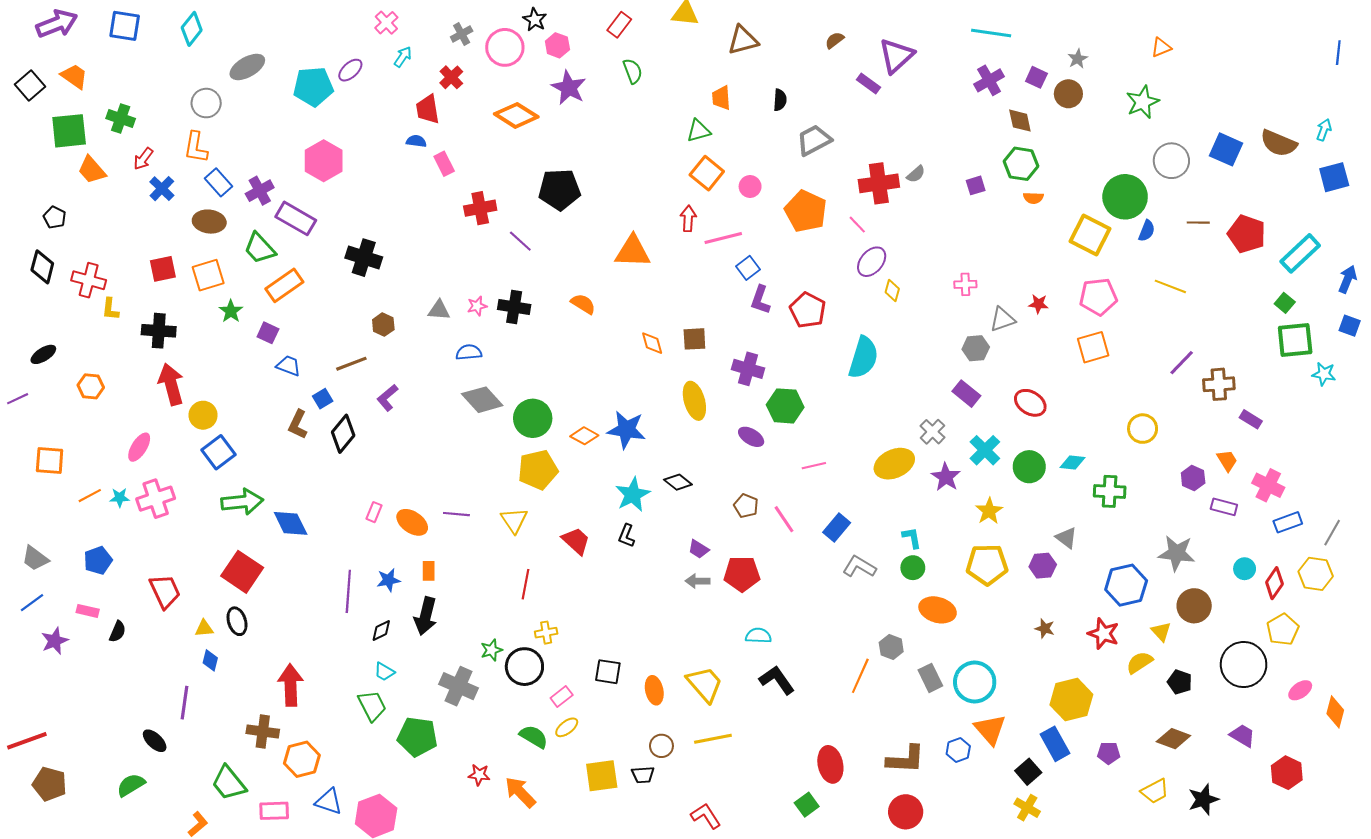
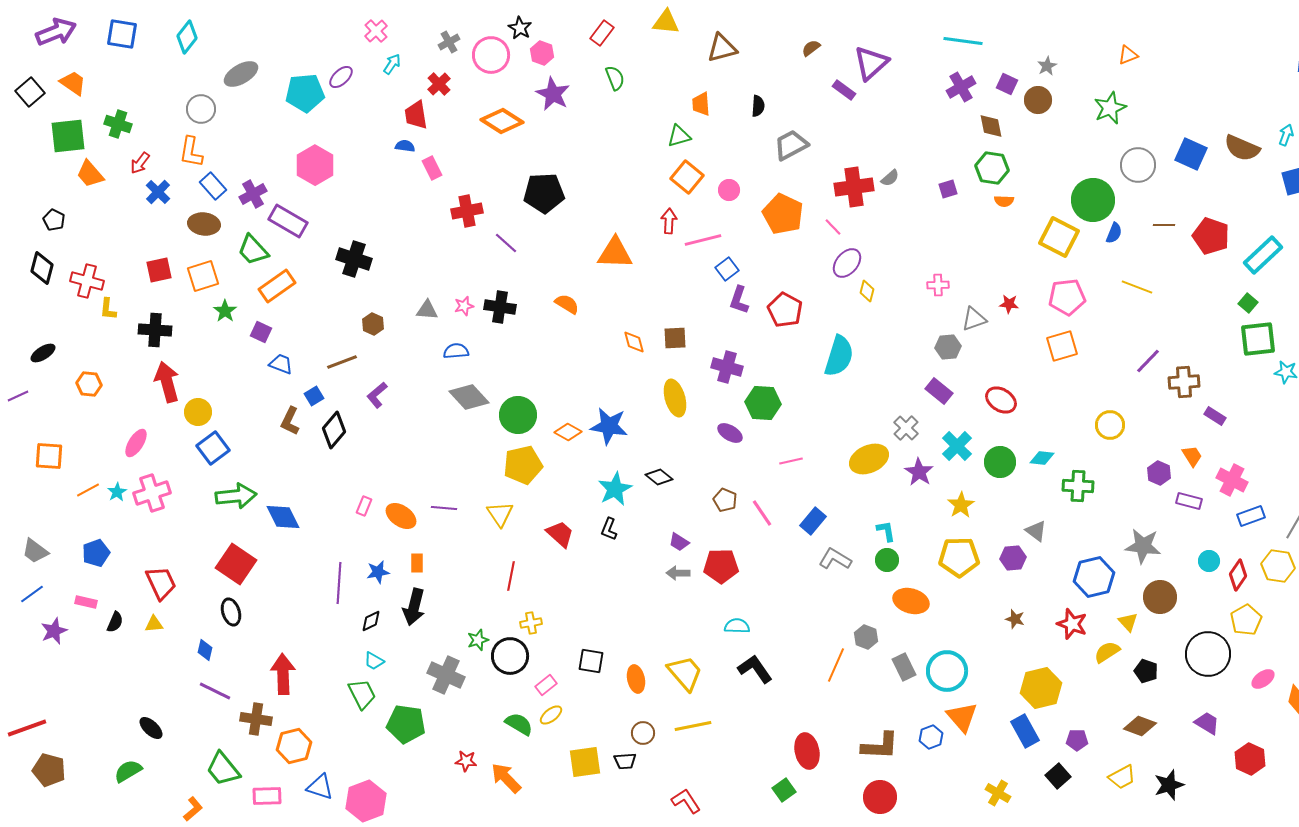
cyan star: (120, 498) -> (117, 492), turned -30
yellow triangle: (204, 628) -> (154, 624), moved
purple line: (184, 703) -> (215, 691), moved, turned -72
black square: (1028, 772) -> (1058, 776), moved

